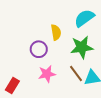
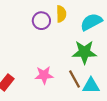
yellow semicircle: (56, 32) -> (61, 14), moved
purple circle: (39, 49) -> (41, 21), moved

